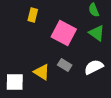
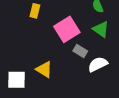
pink square: (64, 33) -> (67, 29), turned 30
gray rectangle: (65, 65) -> (80, 51), moved

